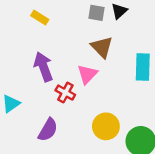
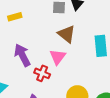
yellow rectangle: (40, 18) -> (15, 17), turned -40

